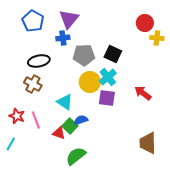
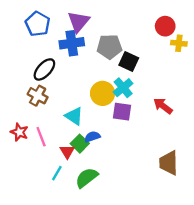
blue cross: (63, 38) -> (72, 43), size x1.5
gray pentagon: (84, 55) -> (109, 47), moved
black ellipse: (39, 61) -> (44, 69), turned -35
red triangle: (59, 133) -> (67, 151), turned 40
cyan line: (11, 144) -> (57, 173), moved

